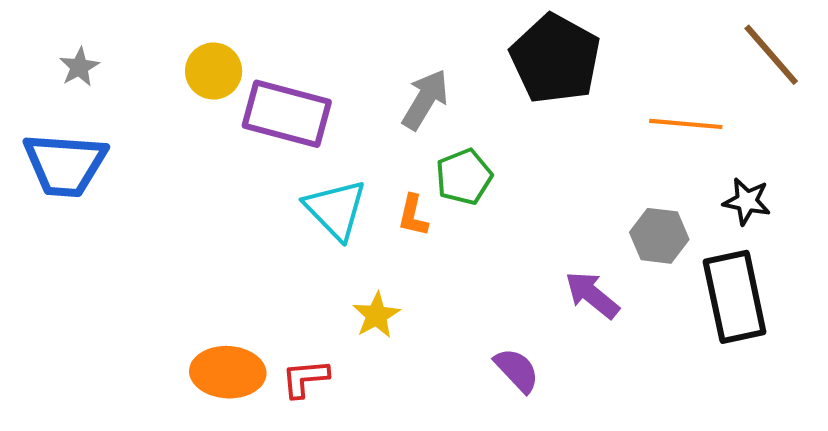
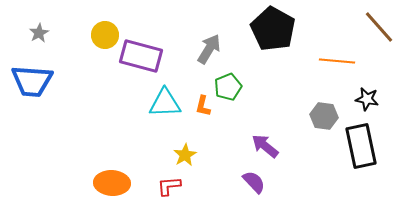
cyan triangle: (336, 209) -> (165, 103), turned -48
purple arrow: (592, 295) -> (265, 146), moved
red L-shape: (305, 378) -> (169, 186), moved

